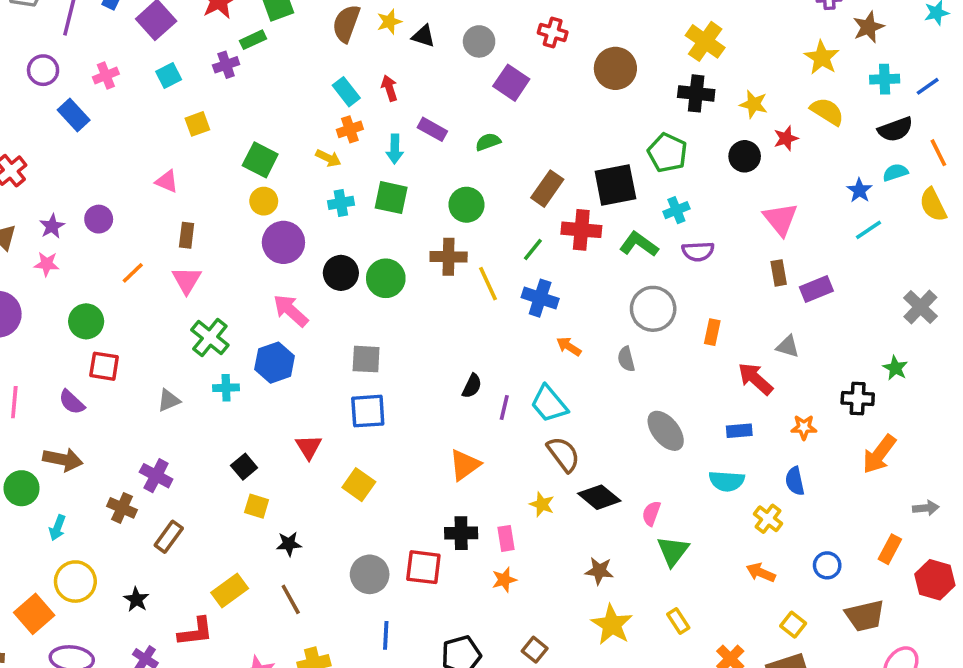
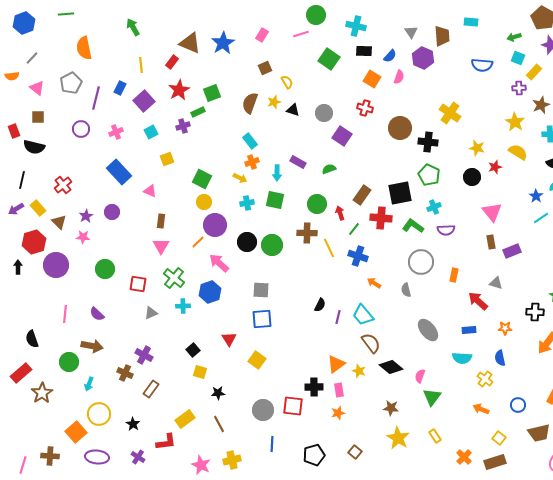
red arrow: (389, 88) -> (340, 213), moved
black cross: (696, 93) -> (428, 142), moved
blue rectangle: (74, 115) -> (119, 172), moved, size x1.4
orange line: (133, 273) -> (198, 242), moved
red square: (104, 366) -> (138, 284), moved
orange triangle: (465, 465) -> (336, 364), moved

